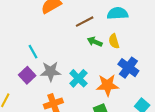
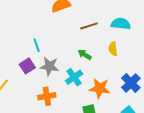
green arrow: (95, 42) -> (85, 55), moved
blue cross: (128, 68) -> (131, 83), moved

